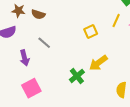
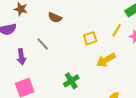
brown semicircle: (38, 14) -> (55, 18), moved
yellow arrow: (98, 63) -> (106, 60), moved

